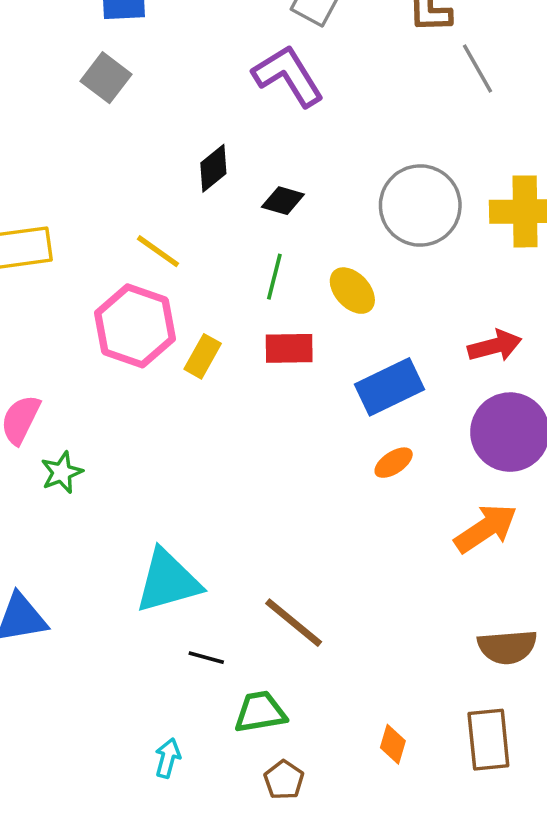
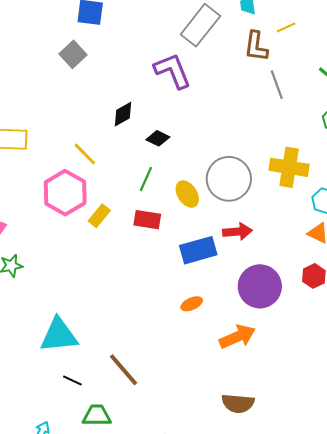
gray circle: (420, 205) -> (229, 179), moved
red arrow: (495, 346) -> (237, 232), moved
orange ellipse: (394, 463) -> (192, 304), moved

